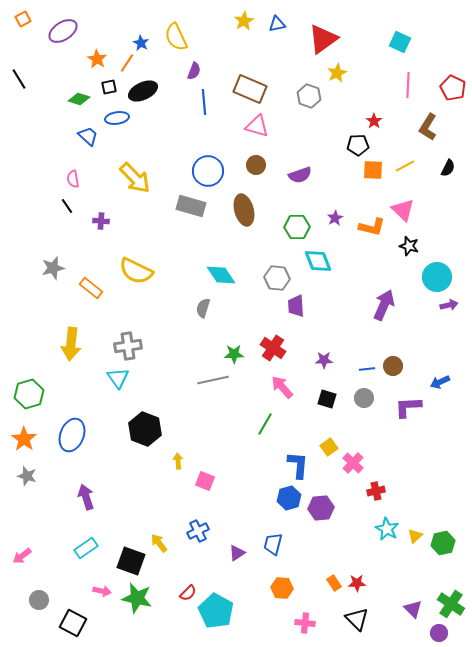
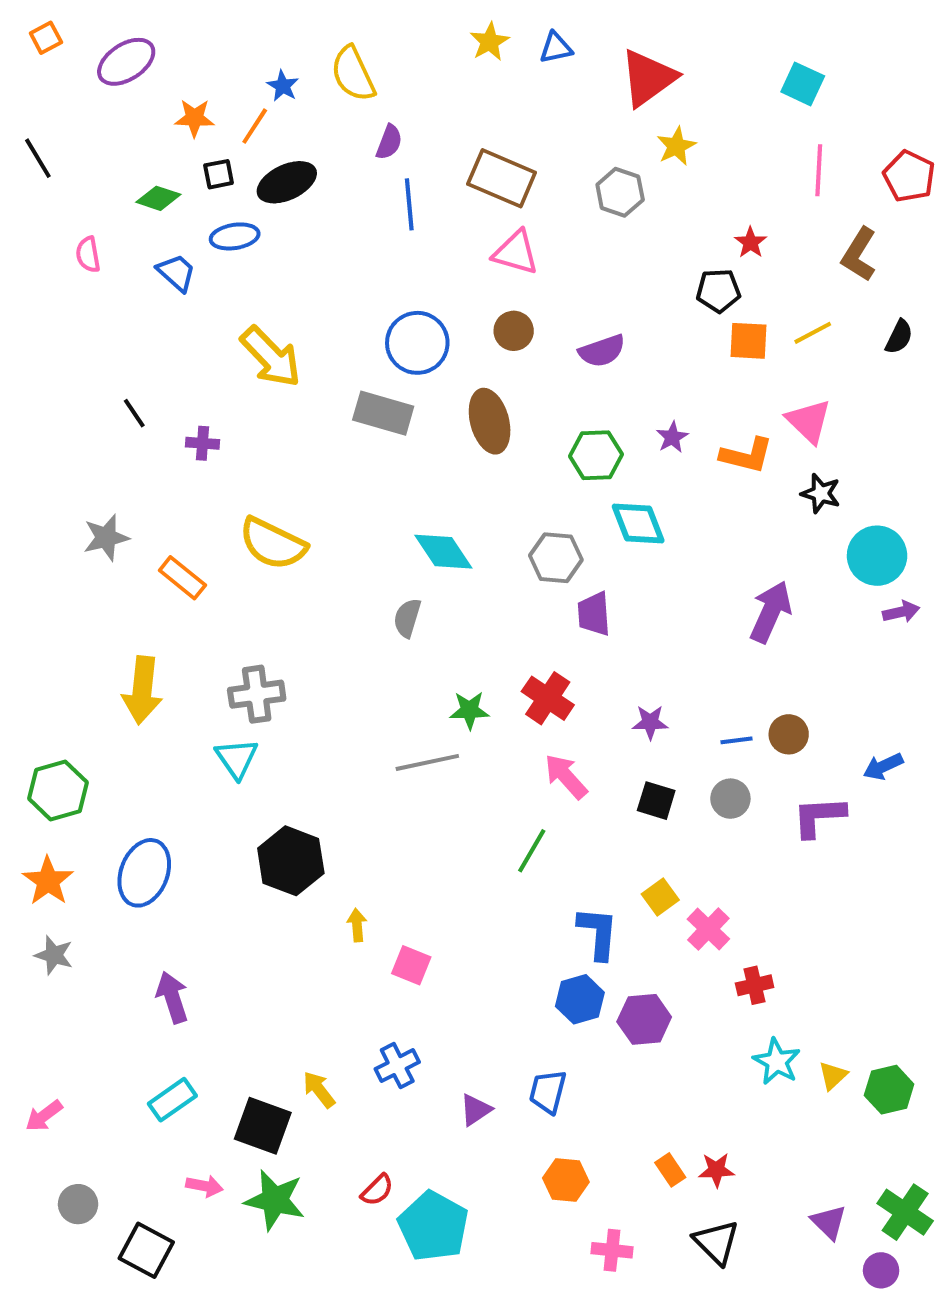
orange star: (97, 59) -> (194, 118), turned -30
pink semicircle: (73, 179) -> (88, 255), moved

